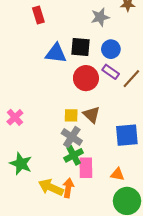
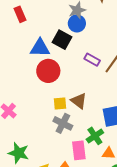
black square: (81, 47) -> (62, 40), turned 30
blue circle: (111, 49) -> (77, 23), moved
red circle: (86, 78) -> (48, 71), moved
green cross: (74, 155) -> (95, 136), moved

